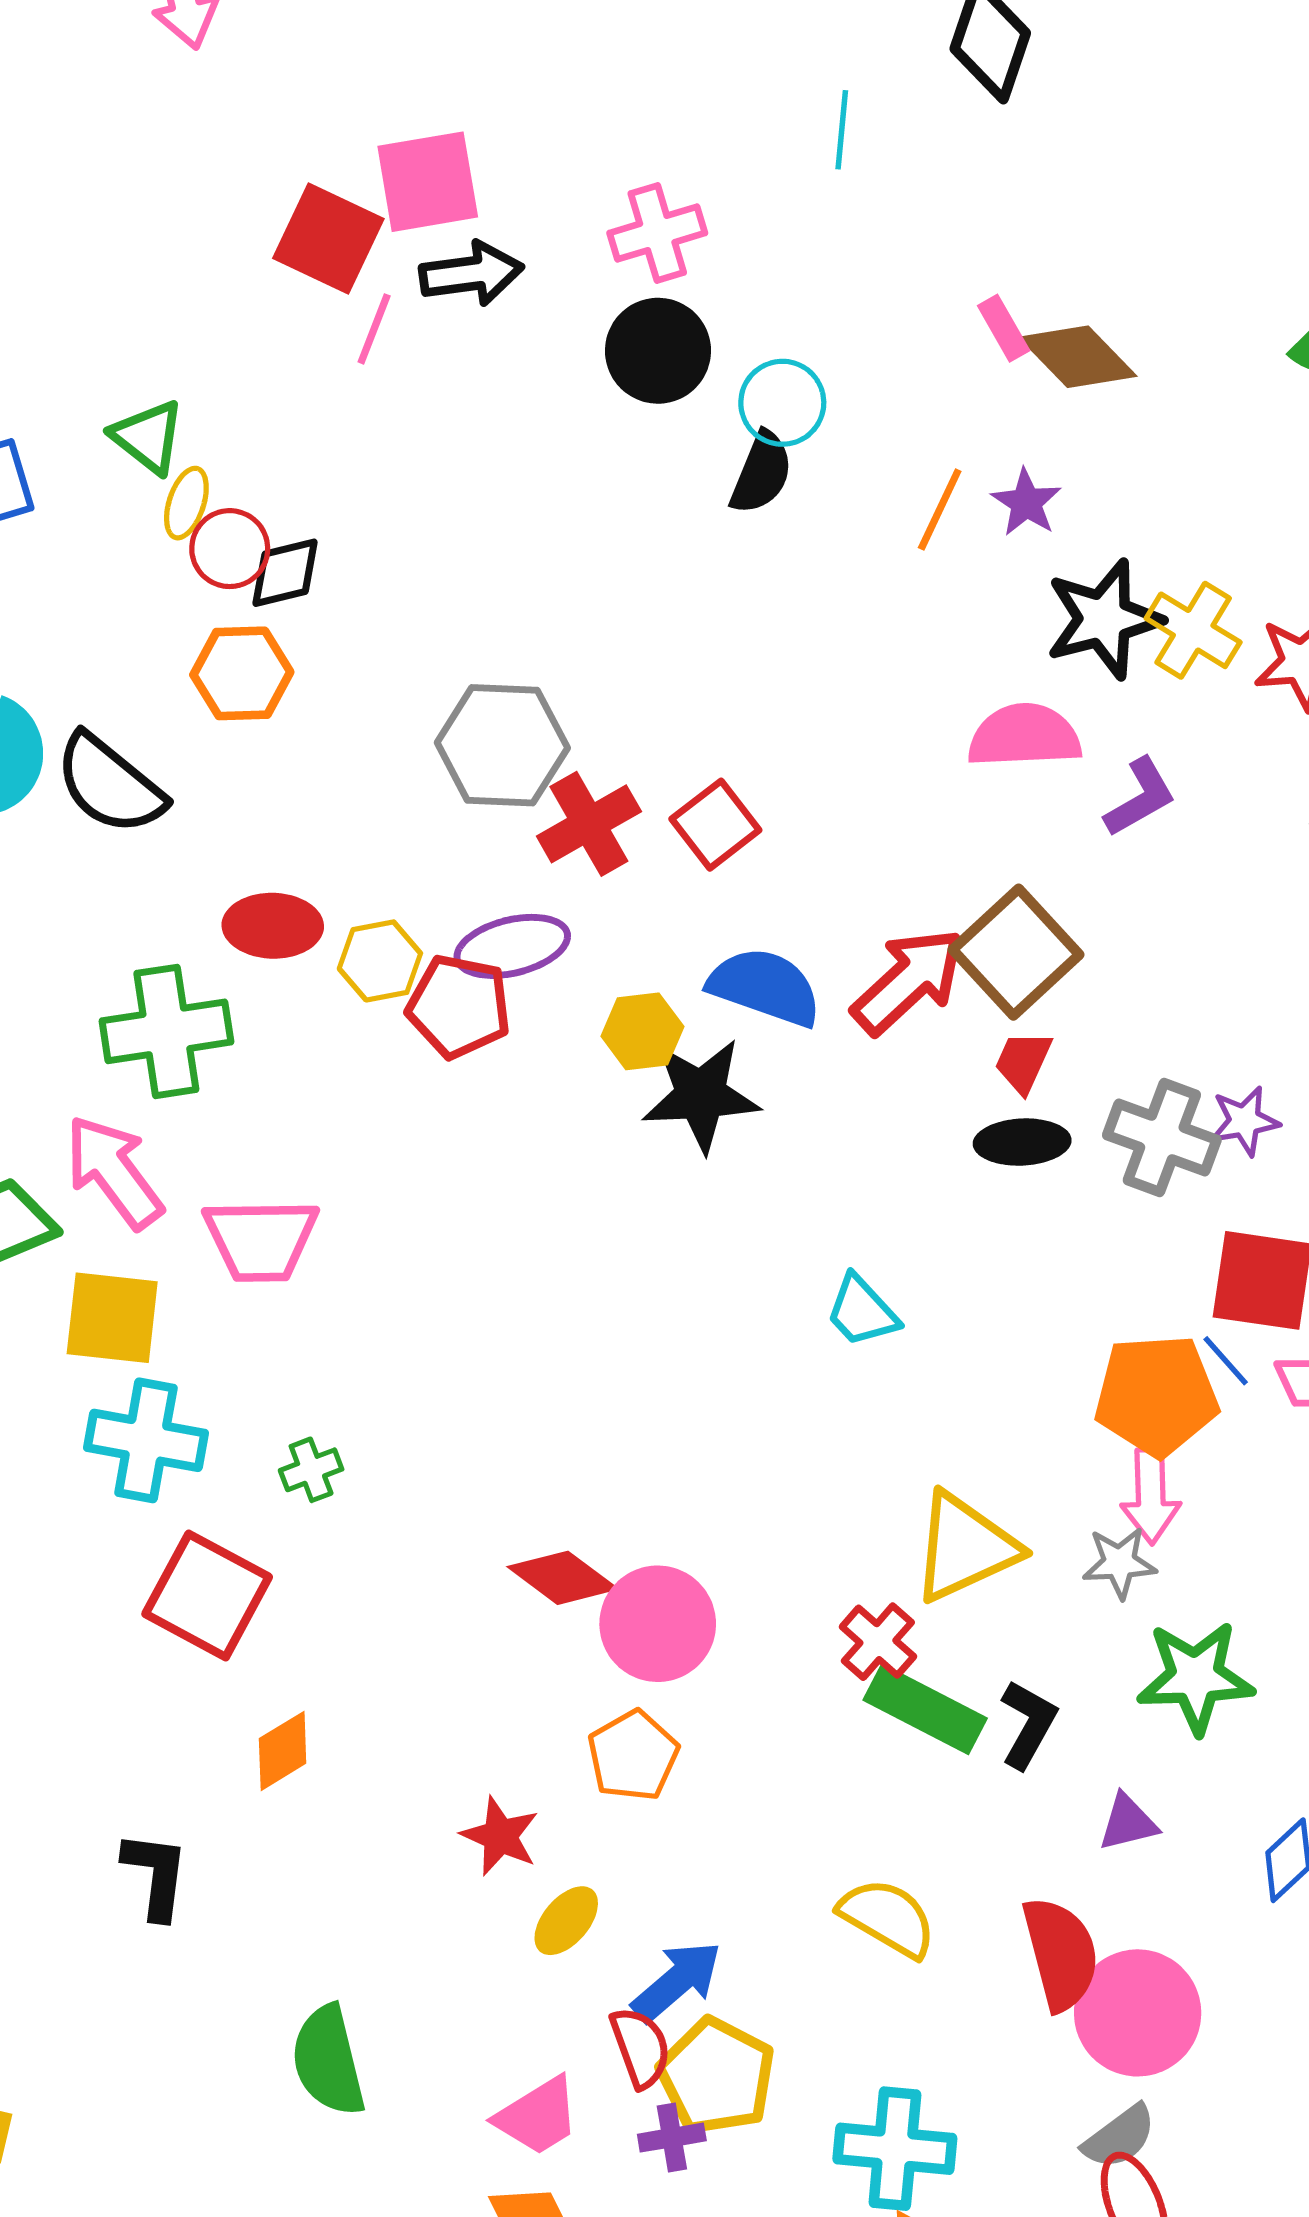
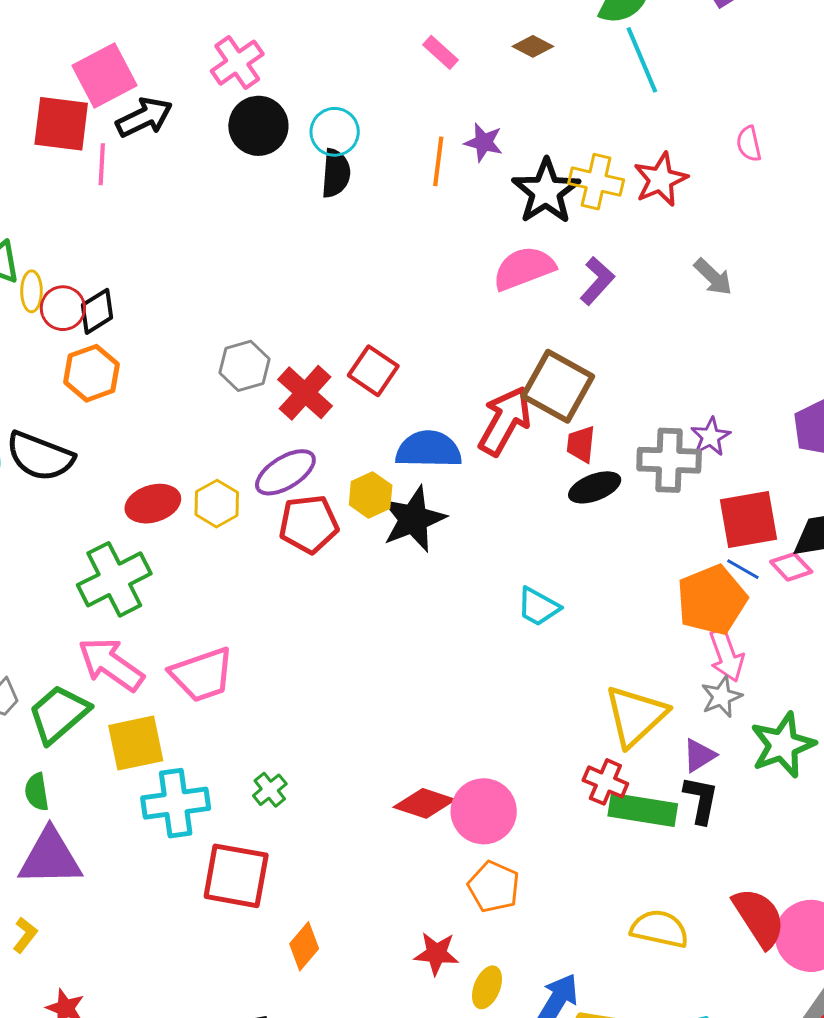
brown diamond: (1078, 357) -> (533, 46), moved, size x0.6
gray hexagon: (502, 745) -> (245, 366), size x0.7
red pentagon: (459, 1006) -> (309, 524), moved
purple triangle: (1128, 1823) -> (699, 755), moved

